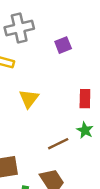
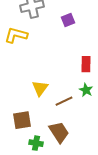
yellow triangle: (29, 99) -> (40, 88), moved

